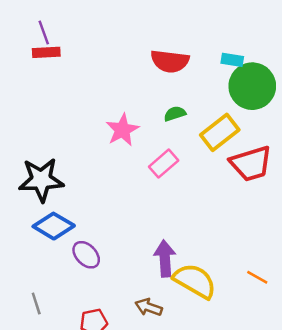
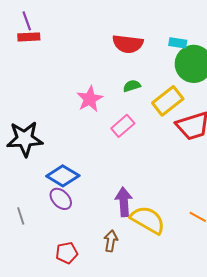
blue diamond: (54, 226) -> (63, 176), moved
gray line: (36, 303) -> (21, 216), moved
brown arrow: (149, 307) -> (111, 241), turned 80

